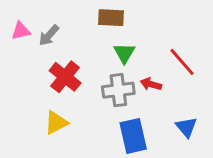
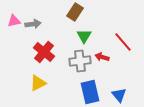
brown rectangle: (111, 18) -> (75, 12), turned -60
gray arrow: (49, 35) -> (33, 24), turned -140
blue triangle: (186, 127) -> (119, 95), moved

